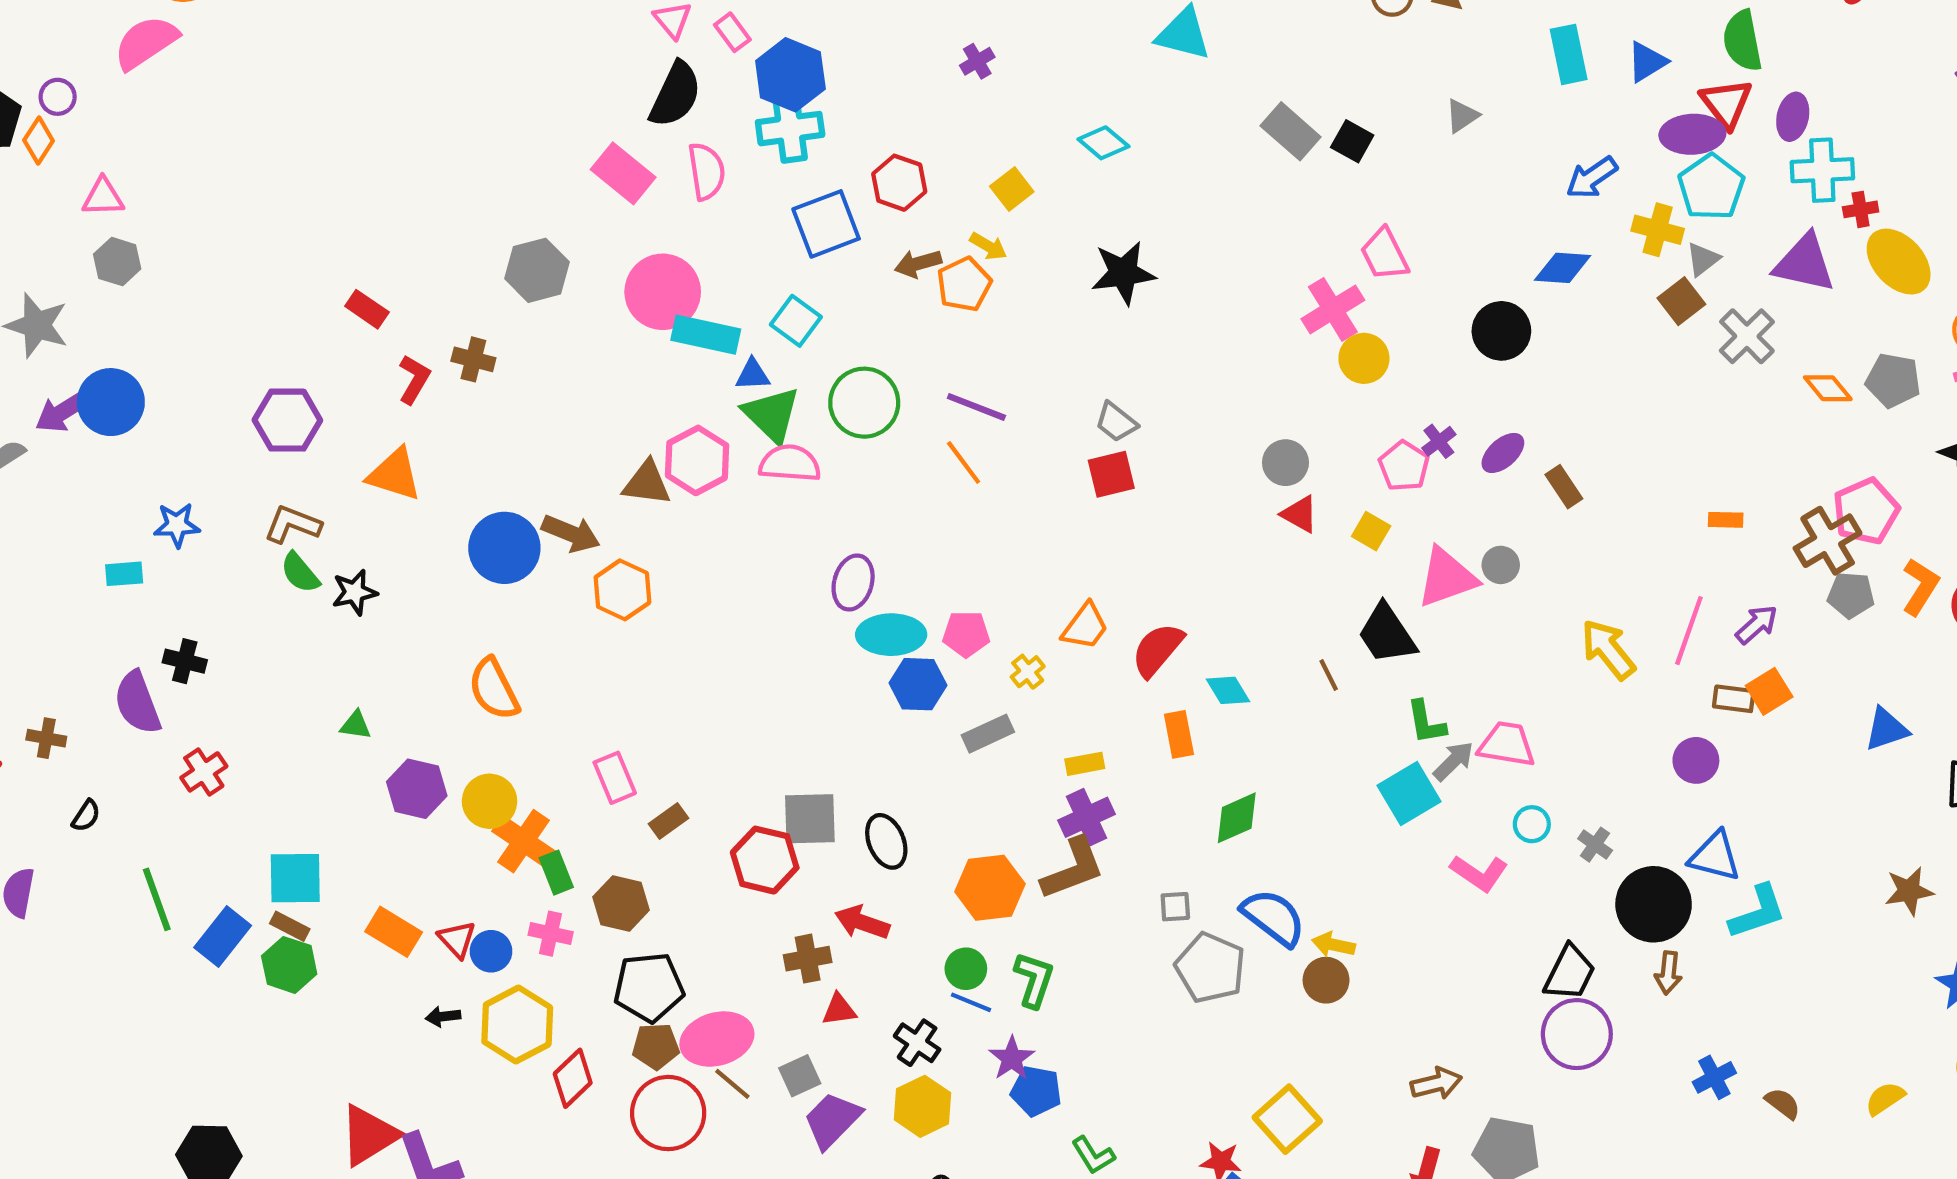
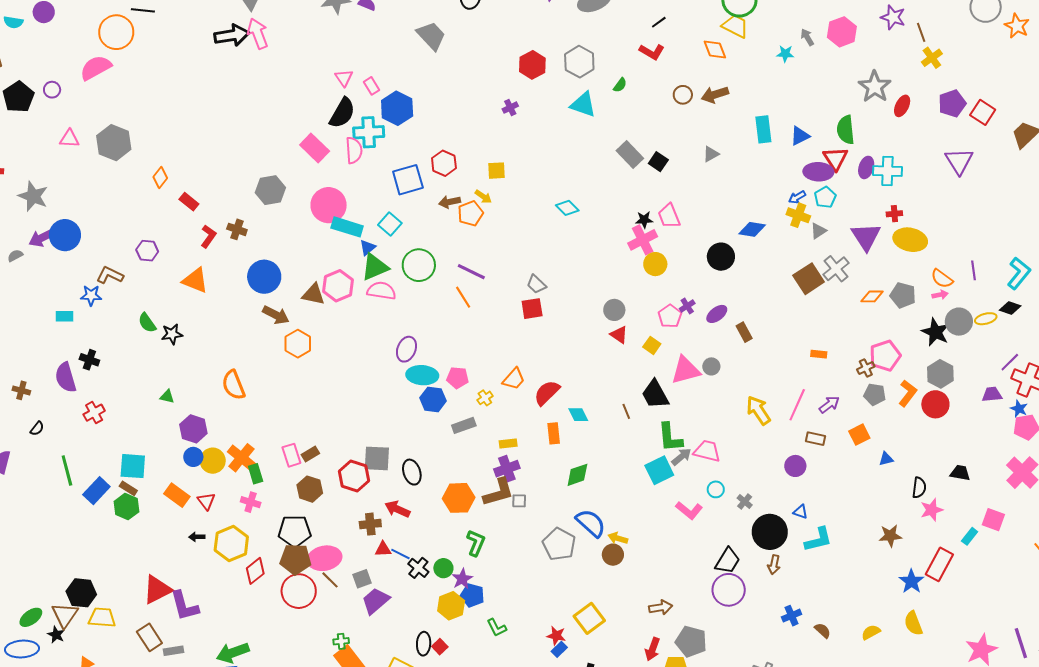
purple cross: (977, 61) -> (510, 108), moved
cyan cross: (790, 129) -> (369, 132), moved
orange diamond: (39, 141) -> (160, 178), moved
cyan diamond: (1103, 143) -> (567, 208), moved
cyan cross: (1822, 170) -> (887, 171), moved
blue arrow: (1592, 178) -> (797, 197), moved, size x0.7
cyan pentagon: (1711, 187) -> (825, 197), size x0.7
yellow square: (1012, 189) -> (497, 171), turned 30
gray hexagon: (117, 262) -> (114, 143), moved, size x1.6
yellow ellipse: (1899, 262) -> (910, 240), turned -40
purple triangle: (1804, 263) -> (866, 237), turned 40
black star: (1123, 273) -> (644, 220), moved, size x0.6
brown square: (1681, 301) -> (809, 279), moved, size x1.4
blue triangle: (753, 375) -> (367, 248), turned -42
orange diamond: (1828, 388) -> (872, 296), turned -55
green triangle: (772, 415) -> (375, 267), turned 48
purple hexagon: (287, 420) -> (147, 251), size x0.7
brown L-shape: (293, 524) -> (110, 275), moved
brown cross: (1828, 541) -> (866, 368), size x0.6
blue circle: (504, 548) -> (264, 277), moved
orange square: (1769, 691) -> (859, 435), moved
green L-shape: (1426, 722) -> (670, 437), size x1.4
blue triangle: (1886, 729) -> (886, 459), size x0.7
pink rectangle: (615, 778) -> (291, 455), moved
yellow circle: (490, 801) -> (213, 461), moved
blue triangle: (1715, 856) -> (800, 512), size x0.6
brown hexagon: (621, 903) -> (310, 489), moved
gray square: (1175, 907) -> (519, 501), moved
blue circle: (491, 951) -> (193, 457), moved
green circle: (966, 969) -> (443, 568), moved
blue line: (971, 1002) -> (400, 554), moved
brown pentagon: (656, 1046) -> (296, 559), size x1.4
yellow hexagon: (923, 1106) -> (451, 606), moved

